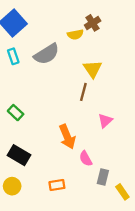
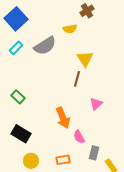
brown cross: (93, 23) -> (87, 11), moved
cyan rectangle: (13, 56) -> (16, 48), turned 64
orange rectangle: (57, 185) -> (63, 160), moved
yellow circle: (12, 186) -> (31, 161), moved

